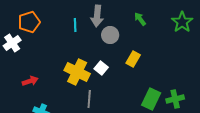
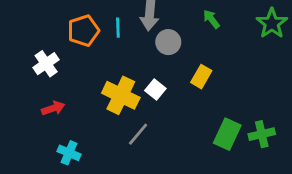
orange pentagon: (29, 22) -> (83, 31), moved
white cross: (12, 43) -> (46, 64), moved
gray line: (89, 99) -> (138, 134), turned 36

